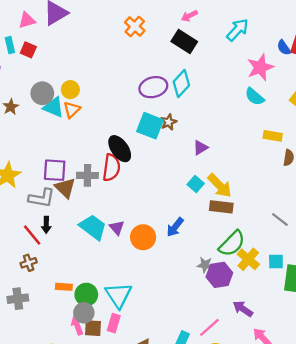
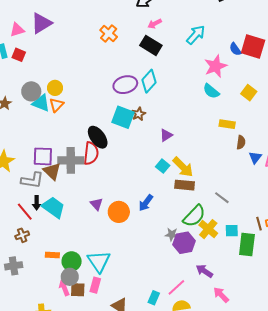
gray cross: (87, 175) -> (71, 160), size x1.4
gray line: (280, 219) -> (222, 198), moved
cyan trapezoid: (93, 227) -> (53, 207), moved

